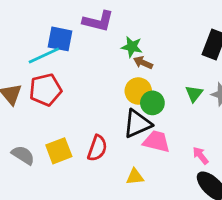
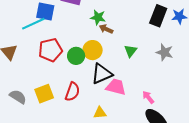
red pentagon: (45, 90) -> (50, 50), moved
yellow circle: (138, 91) -> (93, 50), moved
green triangle: (194, 94) -> (131, 51), moved
green circle: (152, 103) -> (76, 56), moved

